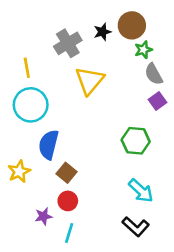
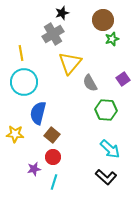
black star: (102, 32) -> (62, 13), moved
gray semicircle: (154, 74) -> (90, 83), moved
yellow star: (19, 171) -> (15, 134), turned 30

